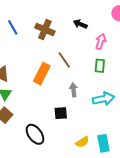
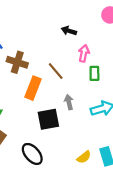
brown cross: (45, 30) -> (17, 62), moved
pink arrow: (101, 42) -> (84, 53), moved
black square: (61, 113) -> (48, 119), moved, size x1.5

